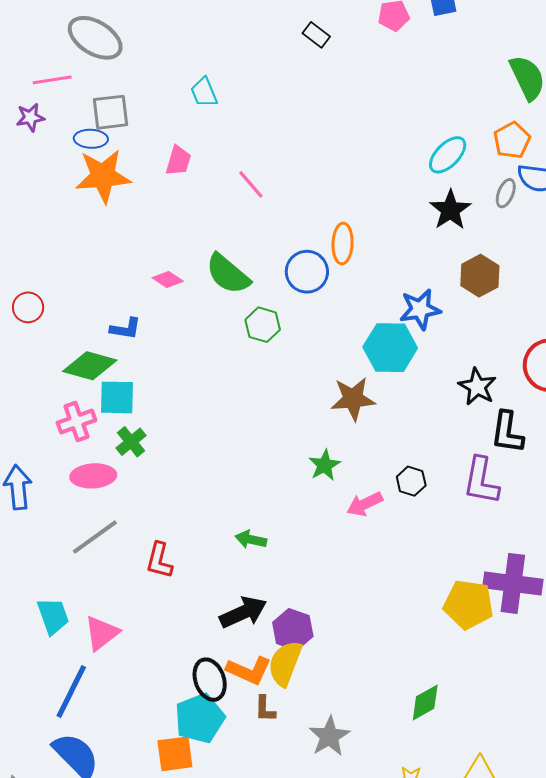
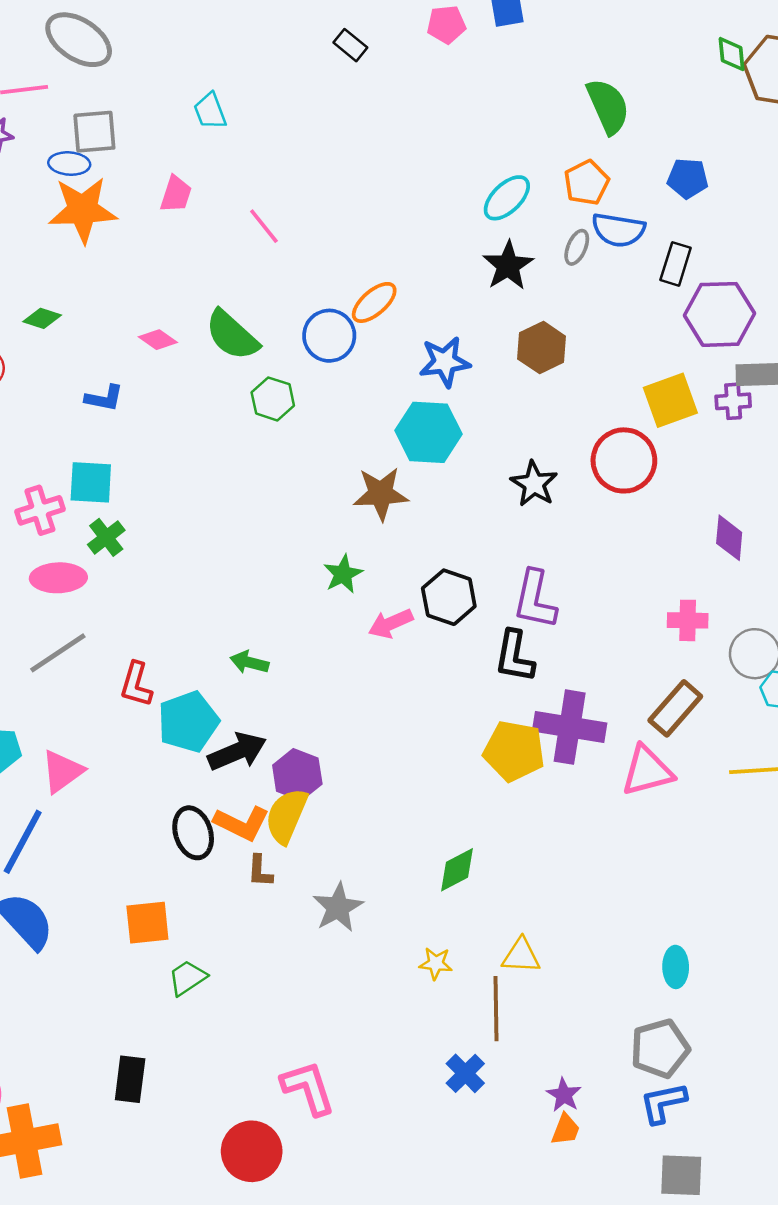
orange ellipse: (343, 244) -> (374, 302), turned 45
blue star: (420, 309) -> (445, 362), moved
green diamond: (90, 366) -> (42, 318), moved, size x0.6
black L-shape: (507, 432) -> (514, 656), moved
black hexagon: (411, 481) -> (449, 597), size x1.5
cyan pentagon: (200, 718) -> (188, 722), moved

